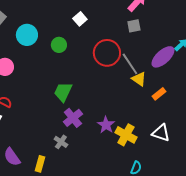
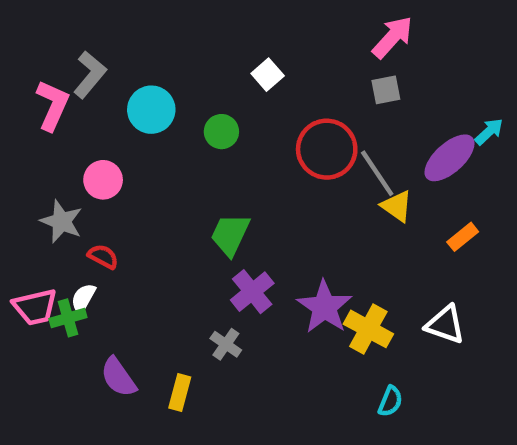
orange rectangle: (159, 94) -> (463, 237), moved
purple star: (106, 125) -> (325, 307), size x1.4

